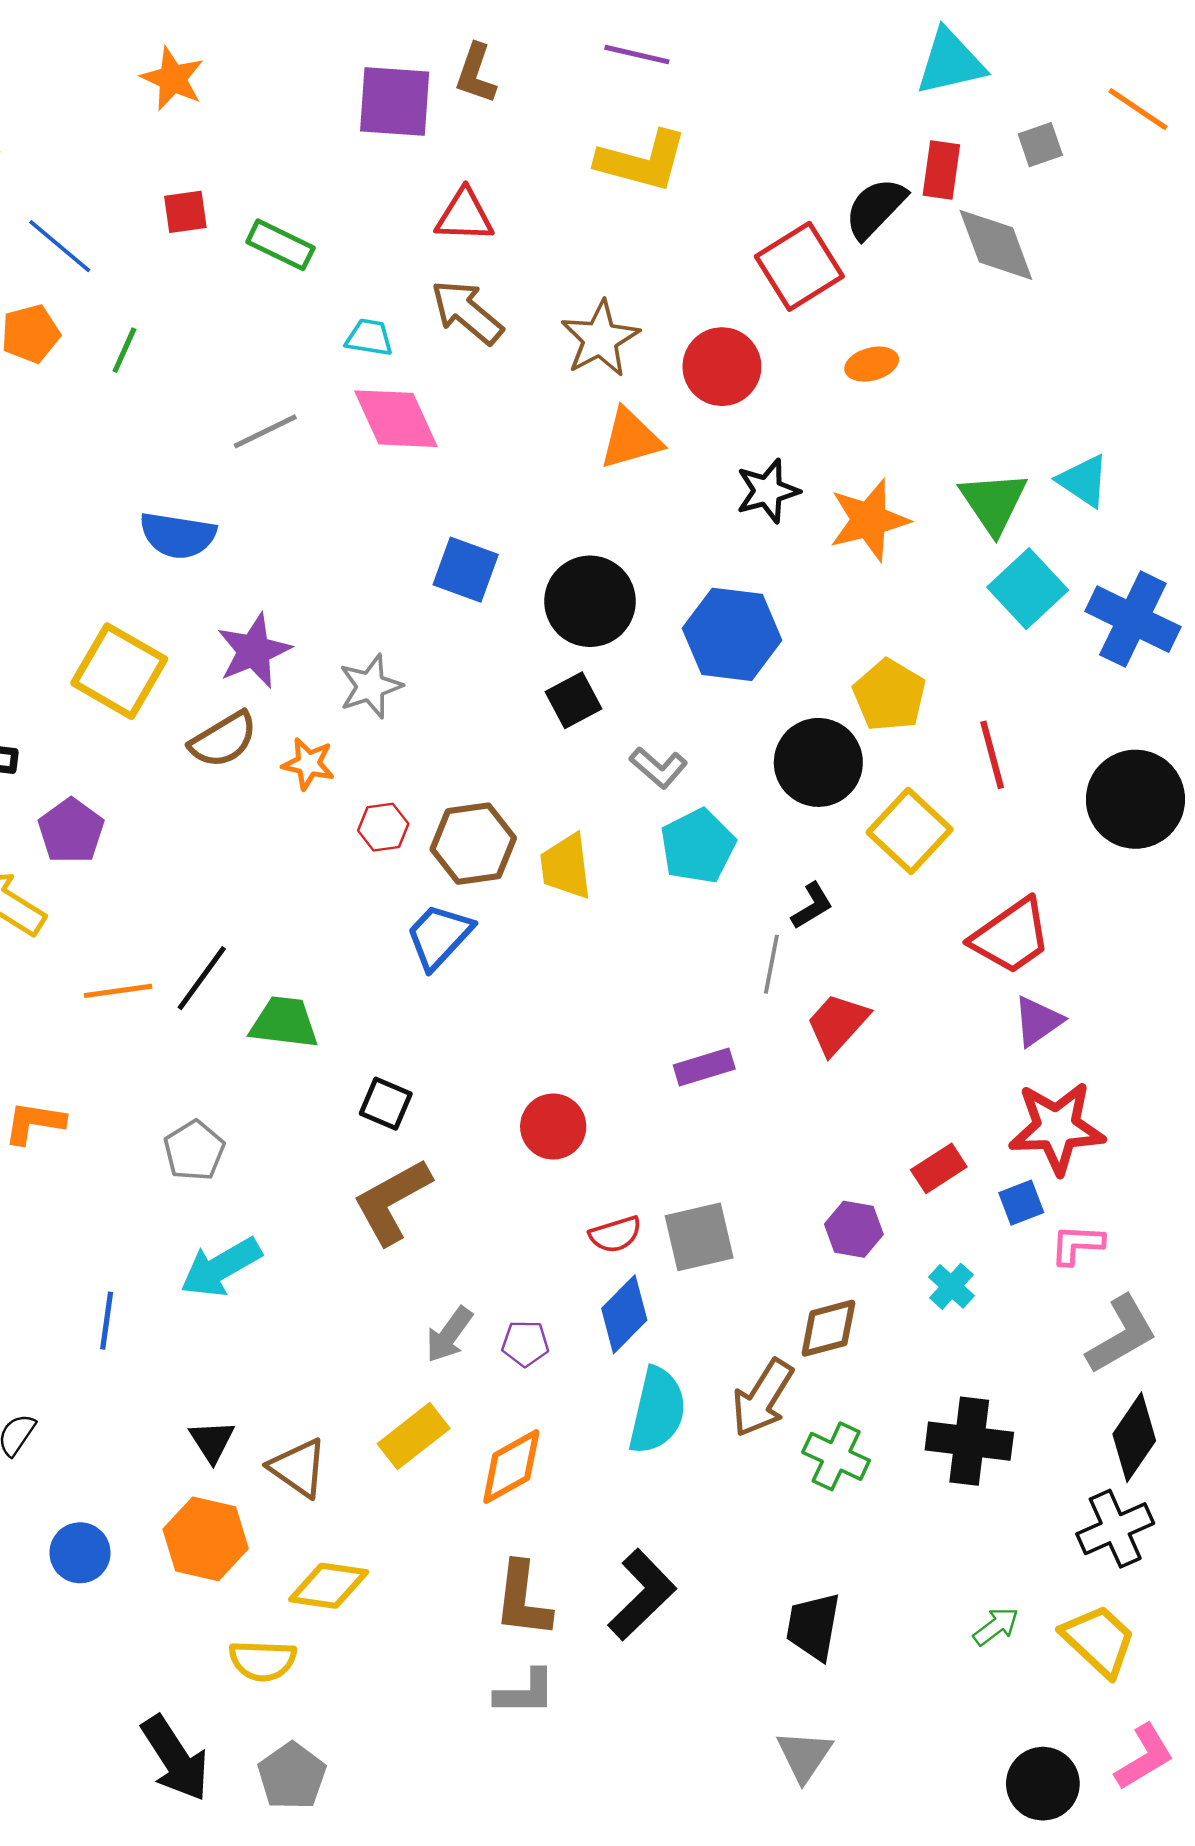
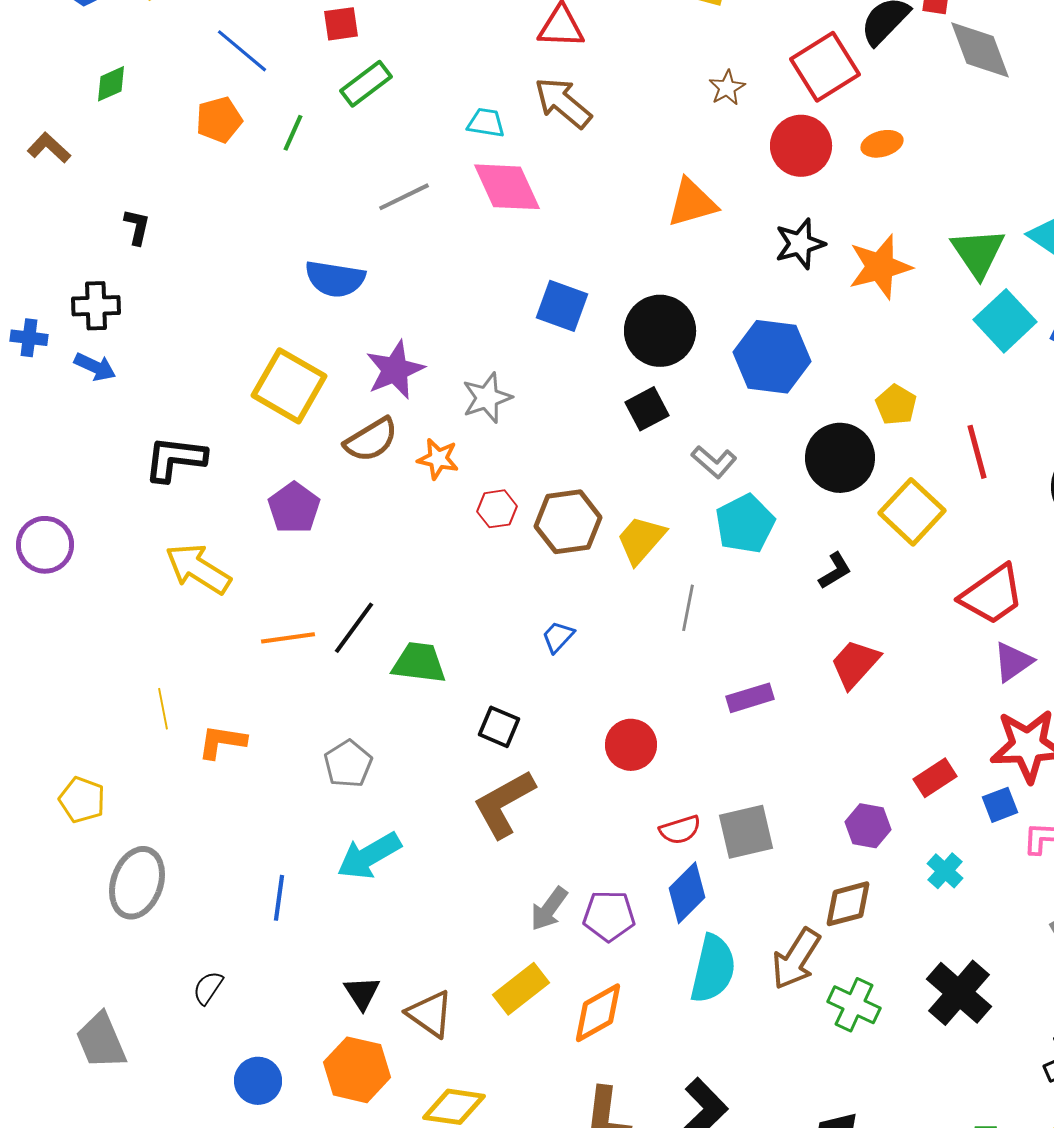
green rectangle: (280, 245) -> (366, 84), moved, turned -63
brown star: (600, 339) -> (727, 88), moved, size x0.6
red circle: (722, 367) -> (801, 146), moved
yellow pentagon: (889, 695) -> (896, 405), size x0.7
purple pentagon: (71, 831) -> (294, 508), moved
yellow trapezoid: (566, 866) -> (641, 540), turned 48
blue trapezoid: (439, 936) -> (558, 637), moved, size x0.6
gray line: (771, 964) -> (688, 608), moved
purple pentagon: (525, 1343) -> (609, 916), size x1.4
black cross: (969, 1441) -> (959, 993), turned 34

